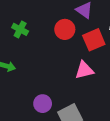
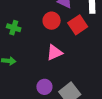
pink triangle: (84, 70) -> (54, 53), moved

